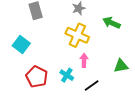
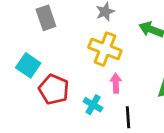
red pentagon: (37, 77) -> (54, 89), moved
black line: (92, 85) -> (128, 117), turned -56

